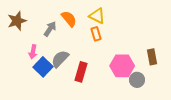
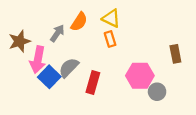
orange semicircle: (69, 19) -> (79, 22), turned 72
brown star: (17, 21) -> (19, 41), moved
pink arrow: (33, 52) -> (38, 60), size x1.6
brown rectangle: (152, 57) -> (175, 54), moved

